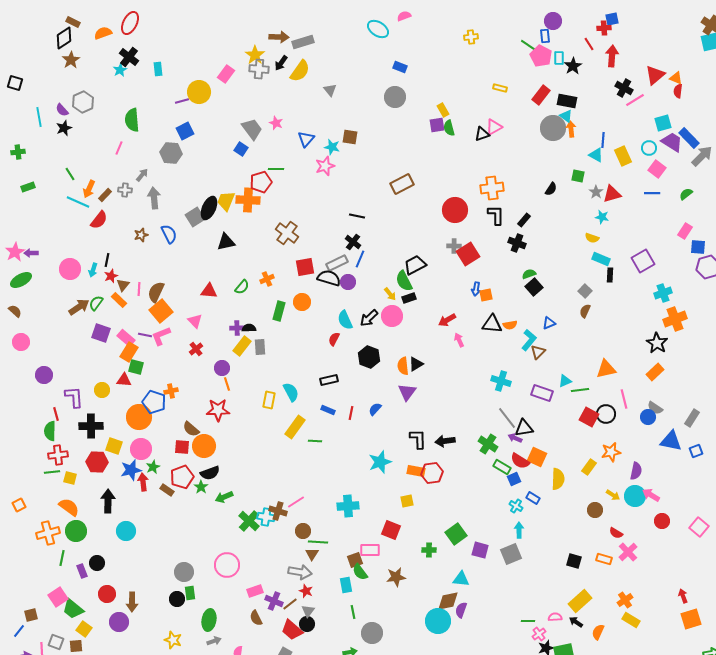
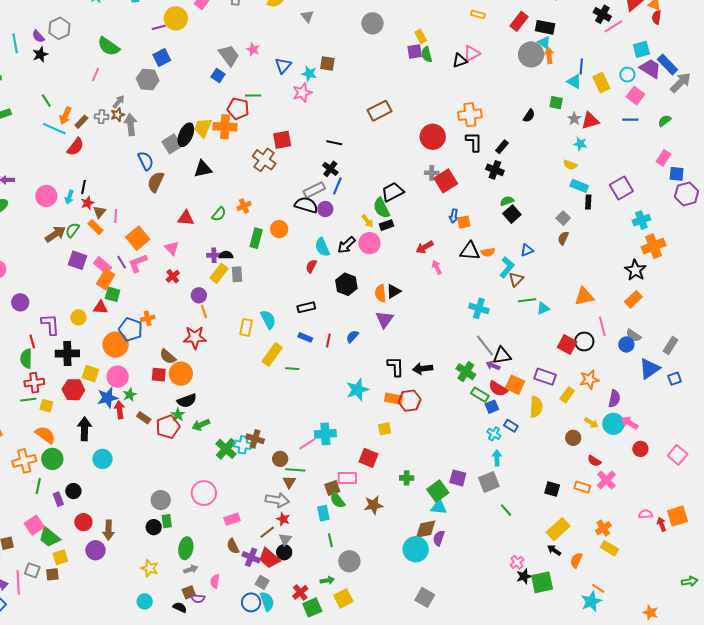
green semicircle: (132, 120) -> (109, 46), turned -50
red pentagon: (261, 182) -> (238, 109), turned 30
brown star: (141, 235) -> (118, 115), moved
red square: (305, 267) -> (282, 140), moved
brown semicircle: (156, 292) -> (156, 182), moved
purple line: (145, 335) -> (122, 262), turned 48
green line: (580, 390) -> (527, 300), moved
purple rectangle: (542, 393) -> (545, 377), moved
blue triangle: (671, 441) -> (649, 369), turned -45
red pentagon: (182, 477) -> (168, 427), moved
pink line: (296, 502) -> (307, 444), moved
green square: (456, 534) -> (438, 491), moved
purple cross: (274, 601) -> (251, 557), moved
pink semicircle: (555, 617) -> (645, 514), moved
orange square: (691, 619) -> (678, 516), moved
green line: (528, 621) -> (506, 510), moved, turned 48
yellow square: (84, 629) -> (60, 557), turned 35

